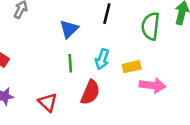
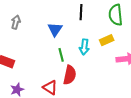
yellow rectangle: (132, 67) -> (107, 40), moved
red semicircle: (90, 92) -> (70, 75), moved

